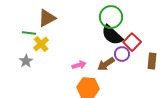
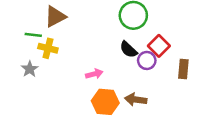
black semicircle: (112, 35) -> (128, 50), moved, size x0.7
yellow cross: (41, 44) -> (48, 48), turned -35
brown arrow: (106, 64) -> (136, 100), moved, turned 42

